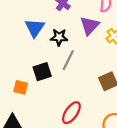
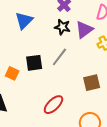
blue triangle: (35, 28) -> (24, 21), moved
black star: (59, 37) -> (62, 27), moved

